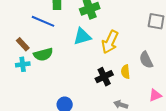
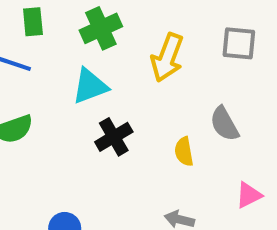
yellow arrow: (110, 42) -> (167, 58), moved
black cross: (104, 77) -> (114, 137), moved

